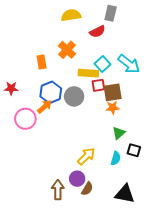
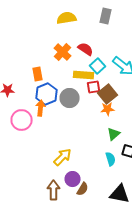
red semicircle: (97, 32) -> (86, 49), moved, turned -119
orange rectangle: (42, 62) -> (38, 74), moved
brown square: (113, 92) -> (108, 94), turned -30
orange arrow: (45, 107) -> (40, 108), turned -42
yellow arrow: (86, 156) -> (62, 157), moved
cyan semicircle: (116, 158) -> (110, 159), turned -32

